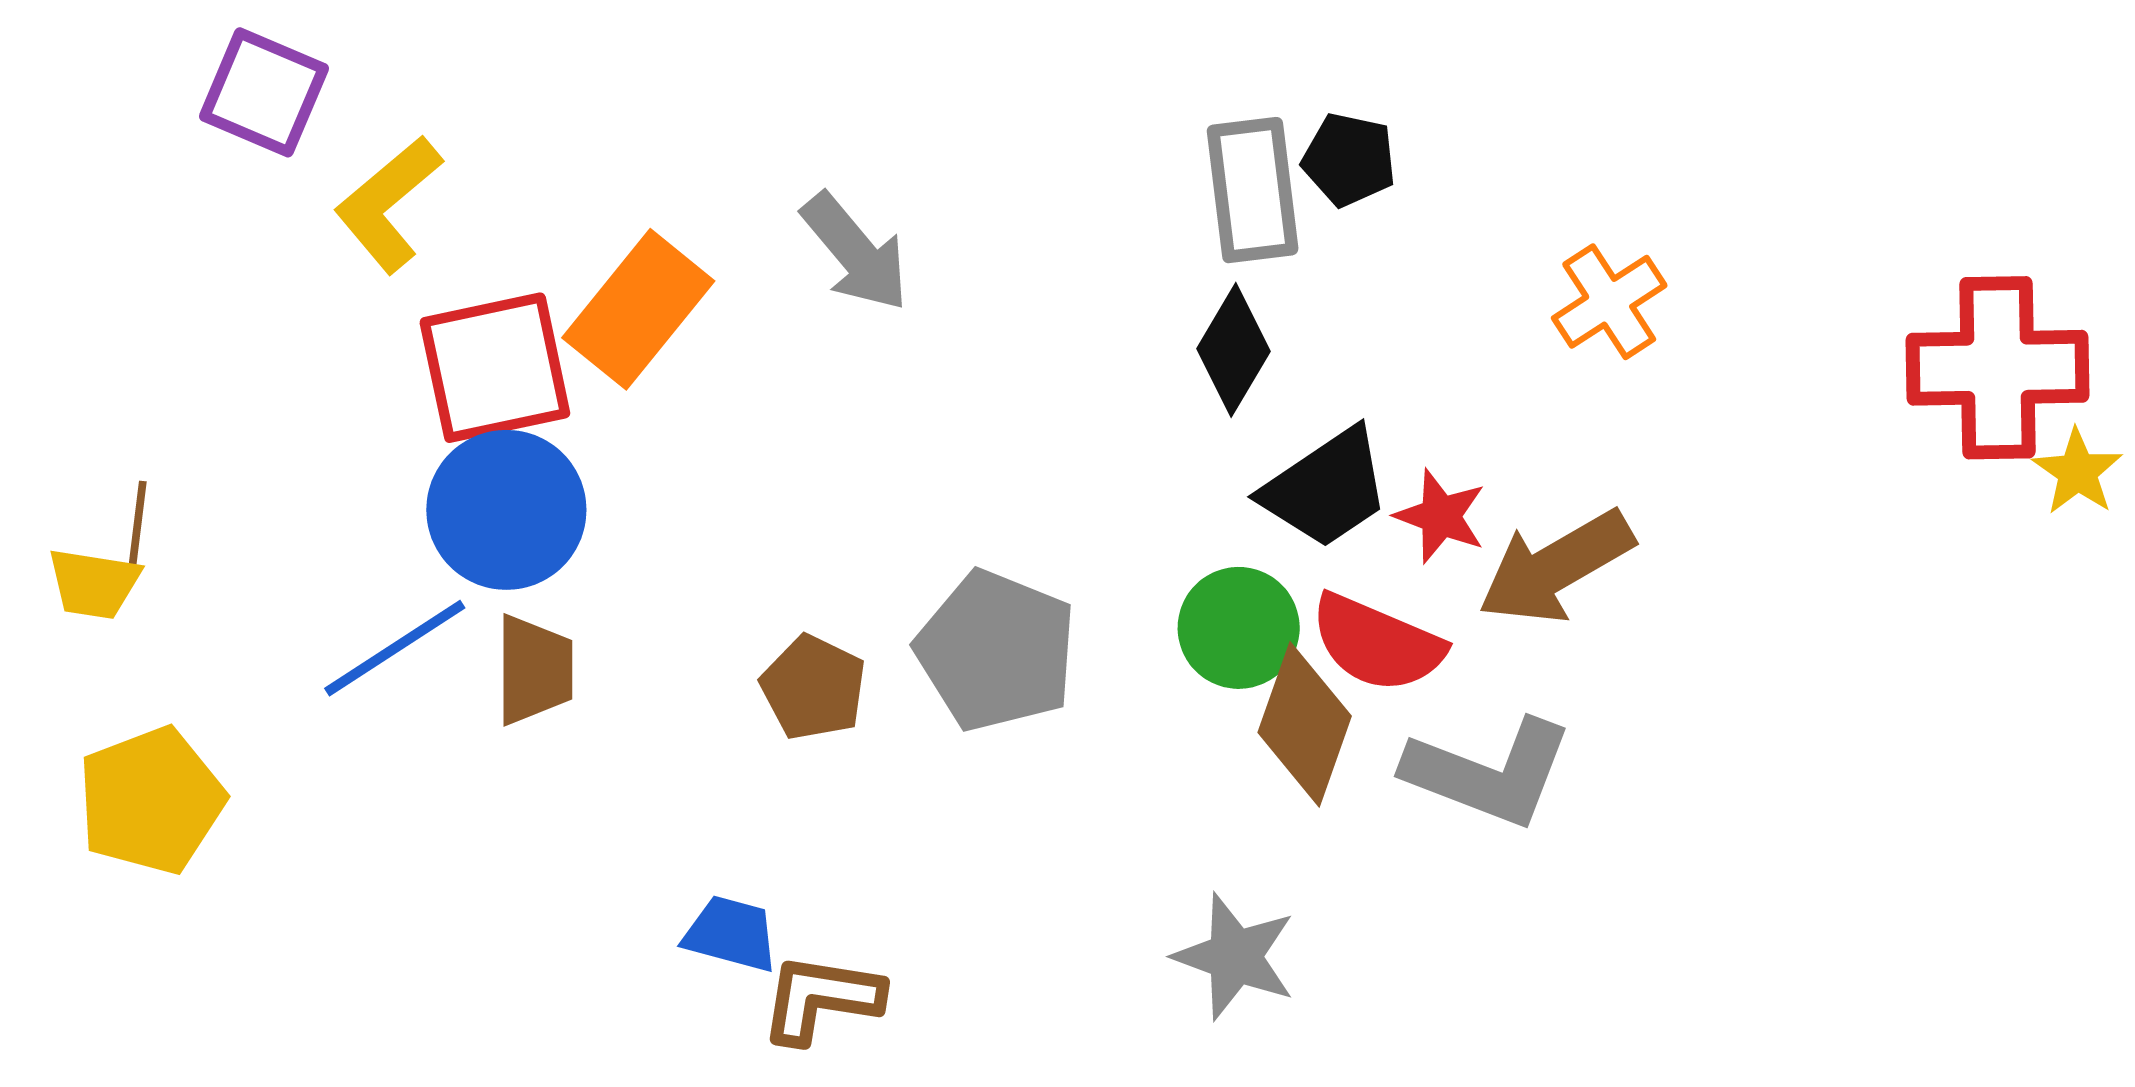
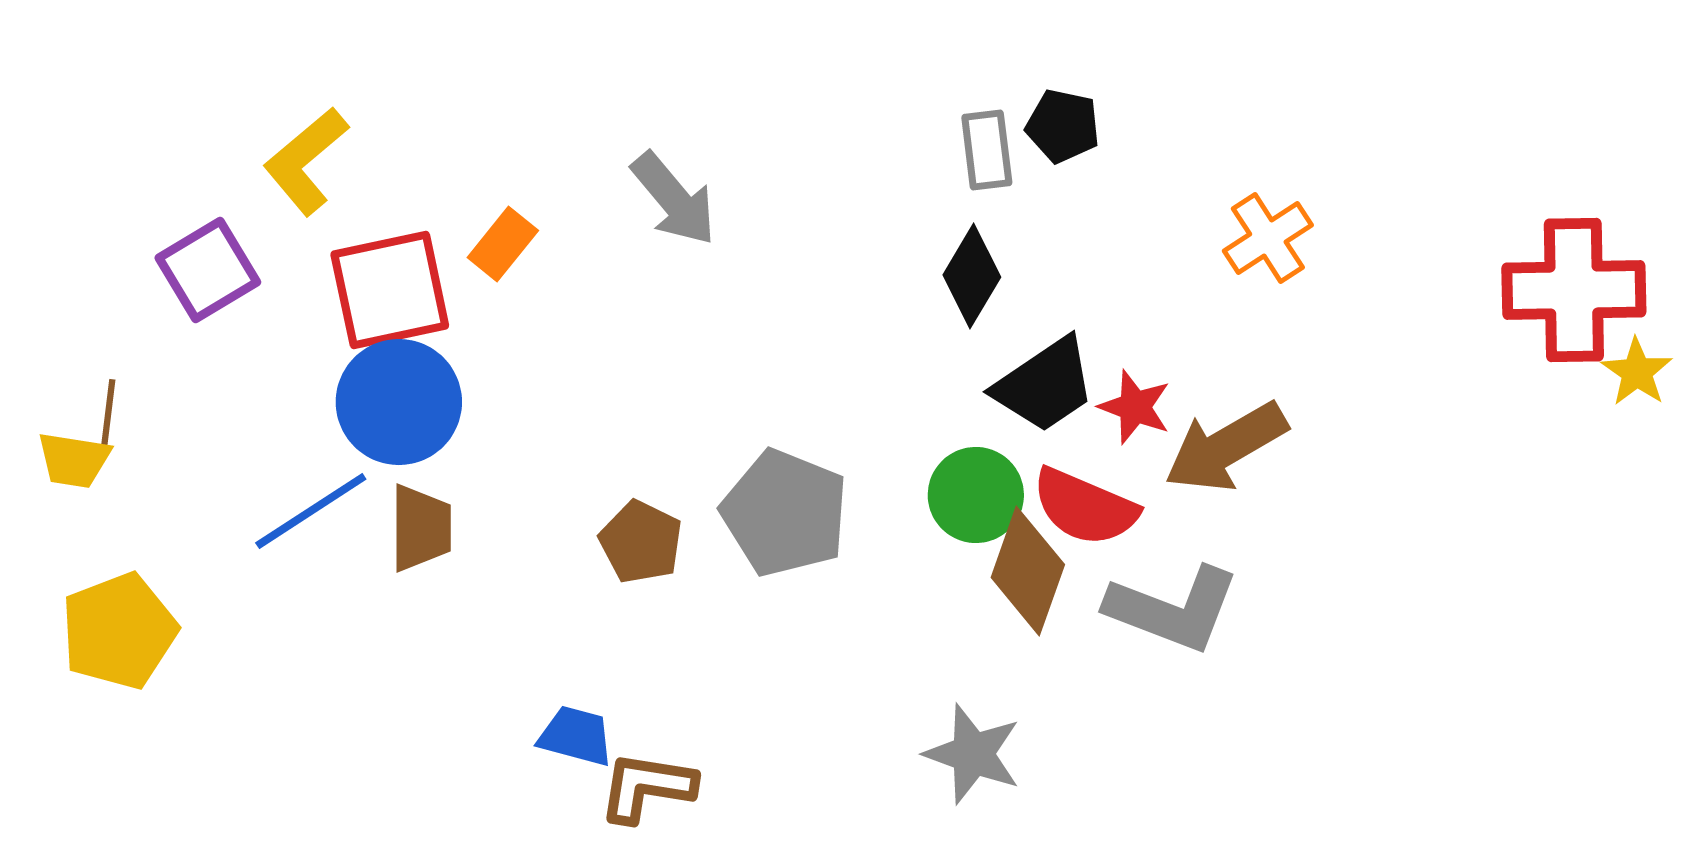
purple square: (264, 92) -> (208, 270), moved, turned 36
gray rectangle: (1253, 190) -> (987, 150), size x0.7
orange rectangle: (638, 309) -> (503, 244), size x0.6

